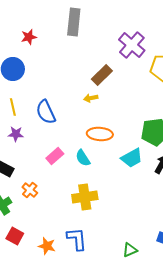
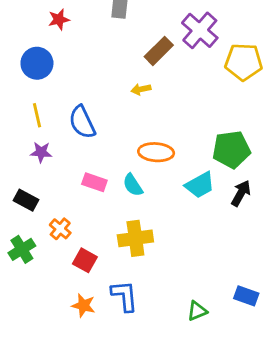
brown rectangle: (102, 75) -> (159, 51), moved
yellow arrow: (91, 98) -> (141, 89), moved
pink rectangle: (55, 156) -> (94, 182), turned 60
red square: (15, 236) -> (85, 260), moved

